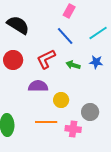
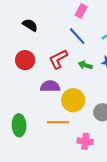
black semicircle: (18, 25) -> (30, 25), size x0.7
yellow circle: (61, 100) -> (73, 100), size x1.5
pink cross: (73, 129) -> (85, 141), moved

